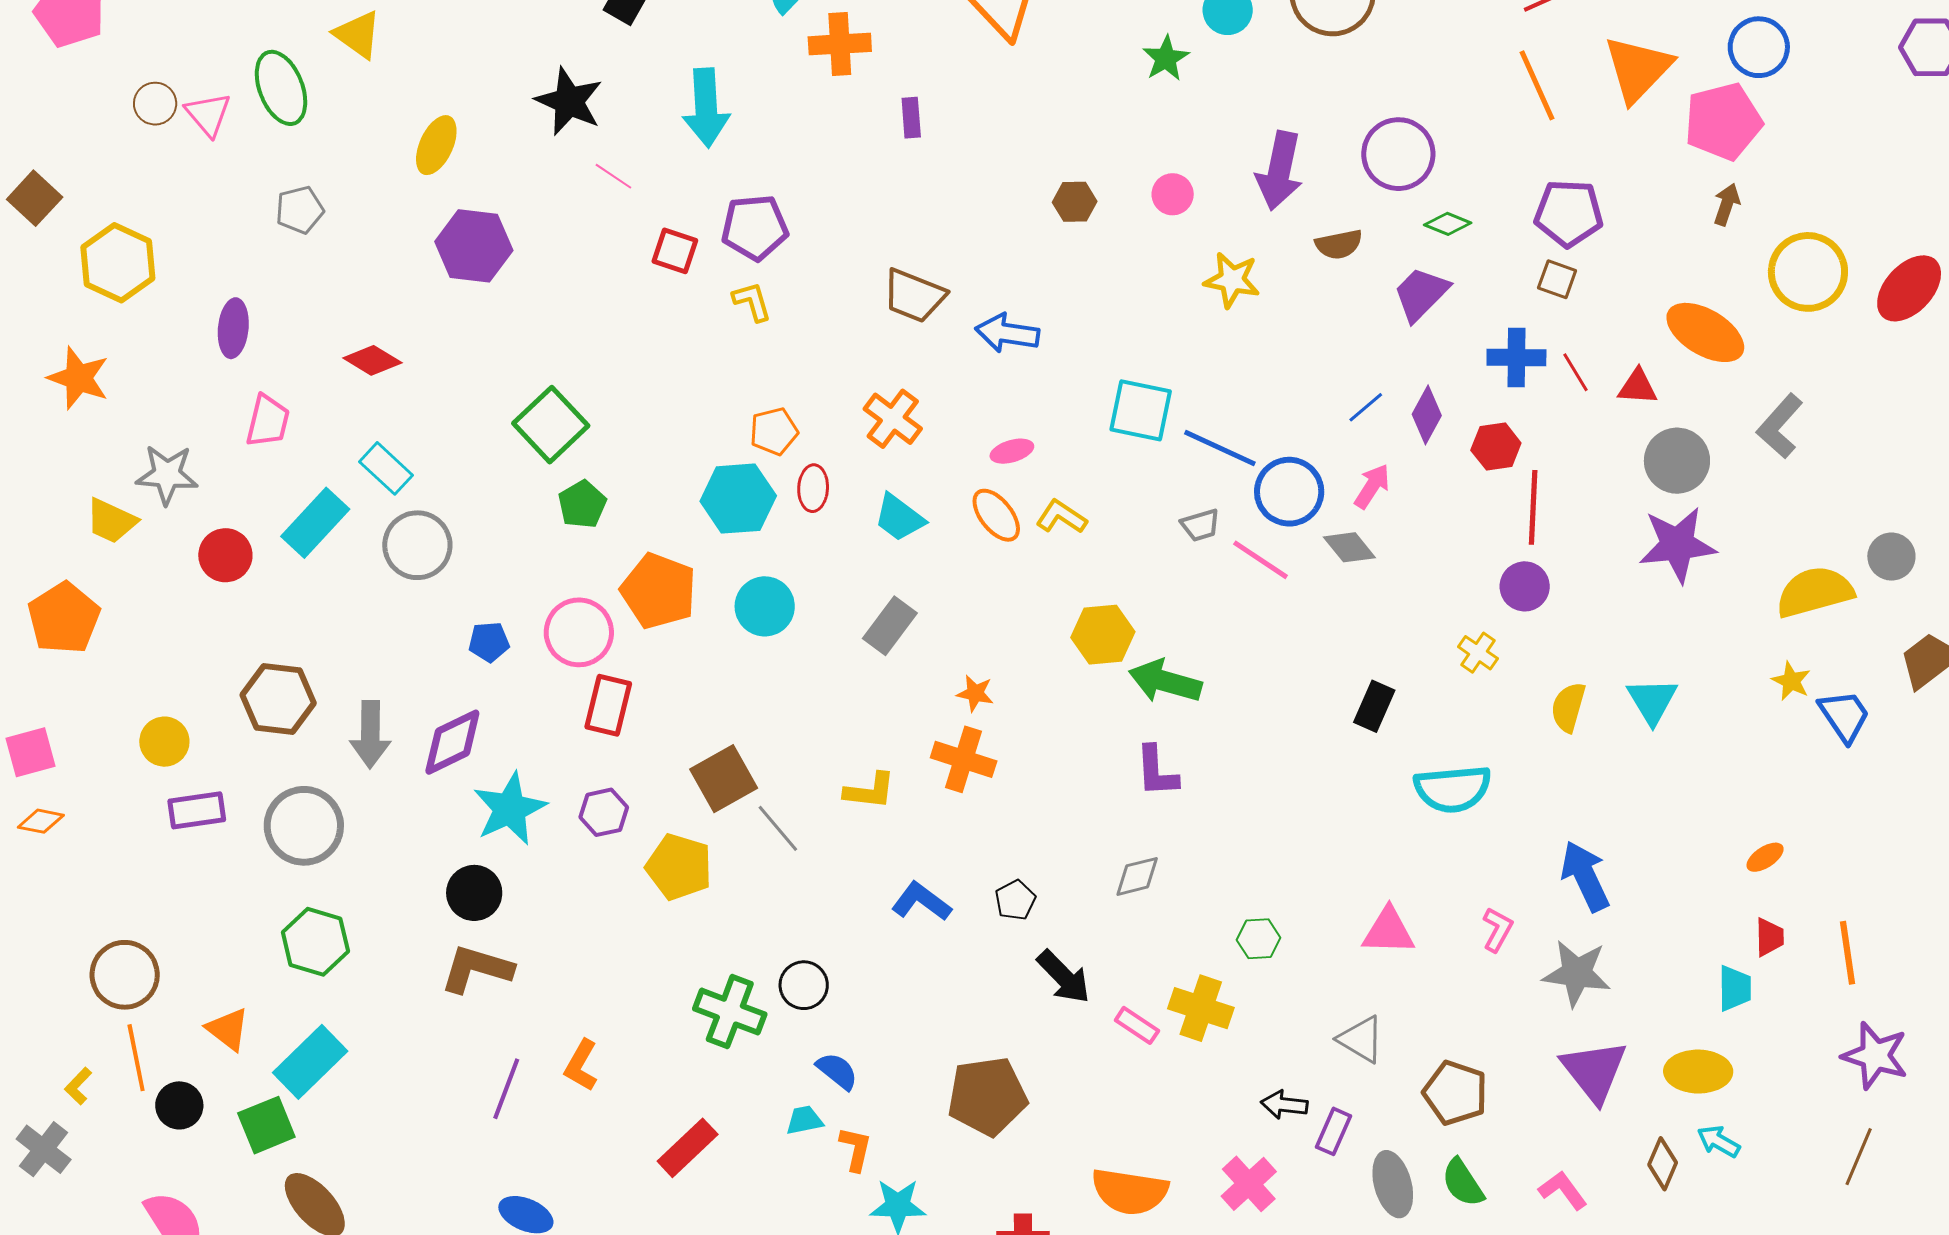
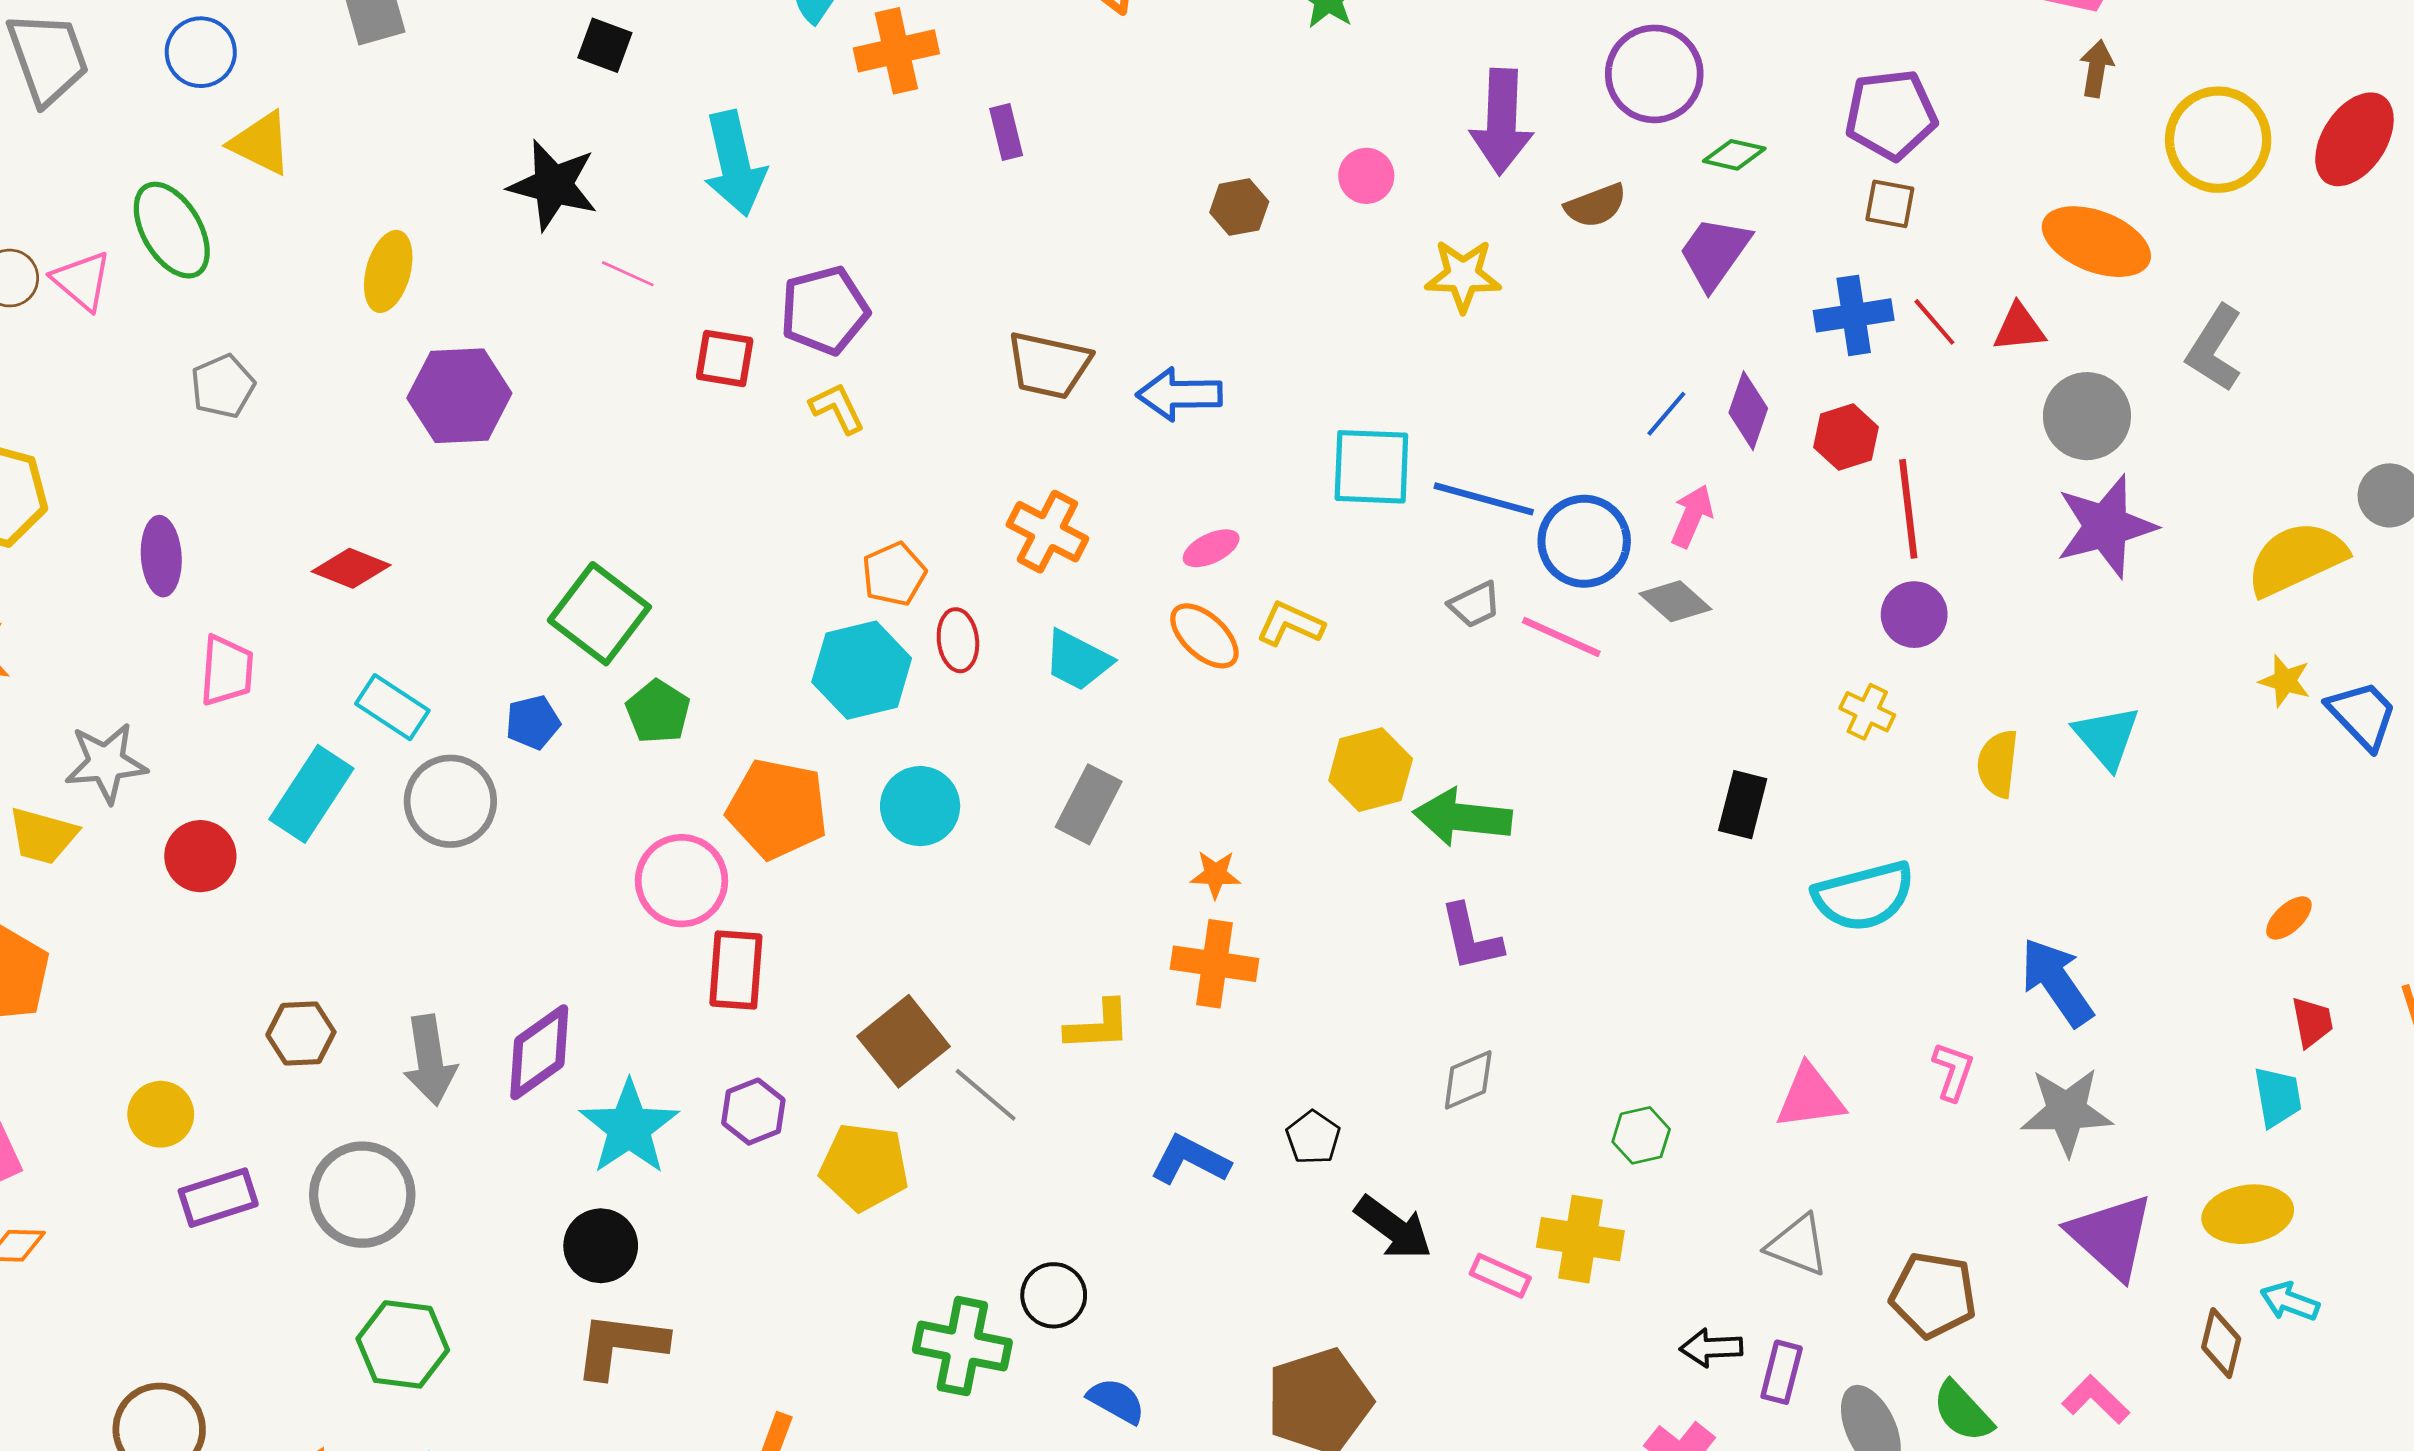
blue pentagon: (489, 642) -> (533, 722), moved
brown hexagon: (278, 699) -> (301, 1034), size x0.7

